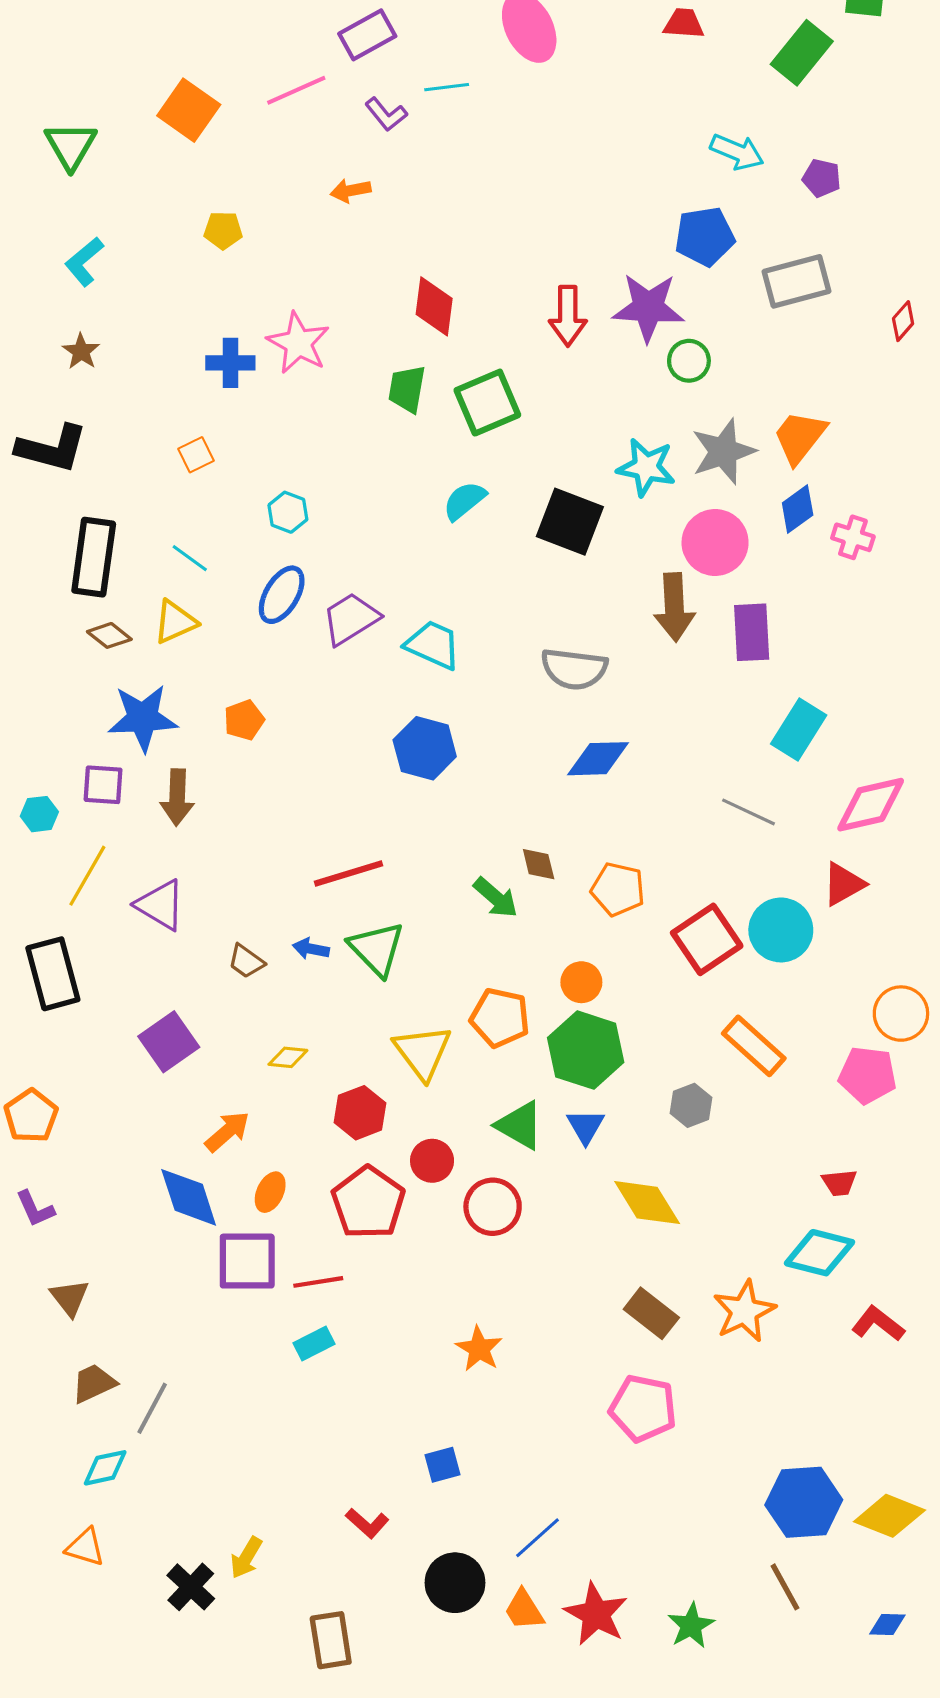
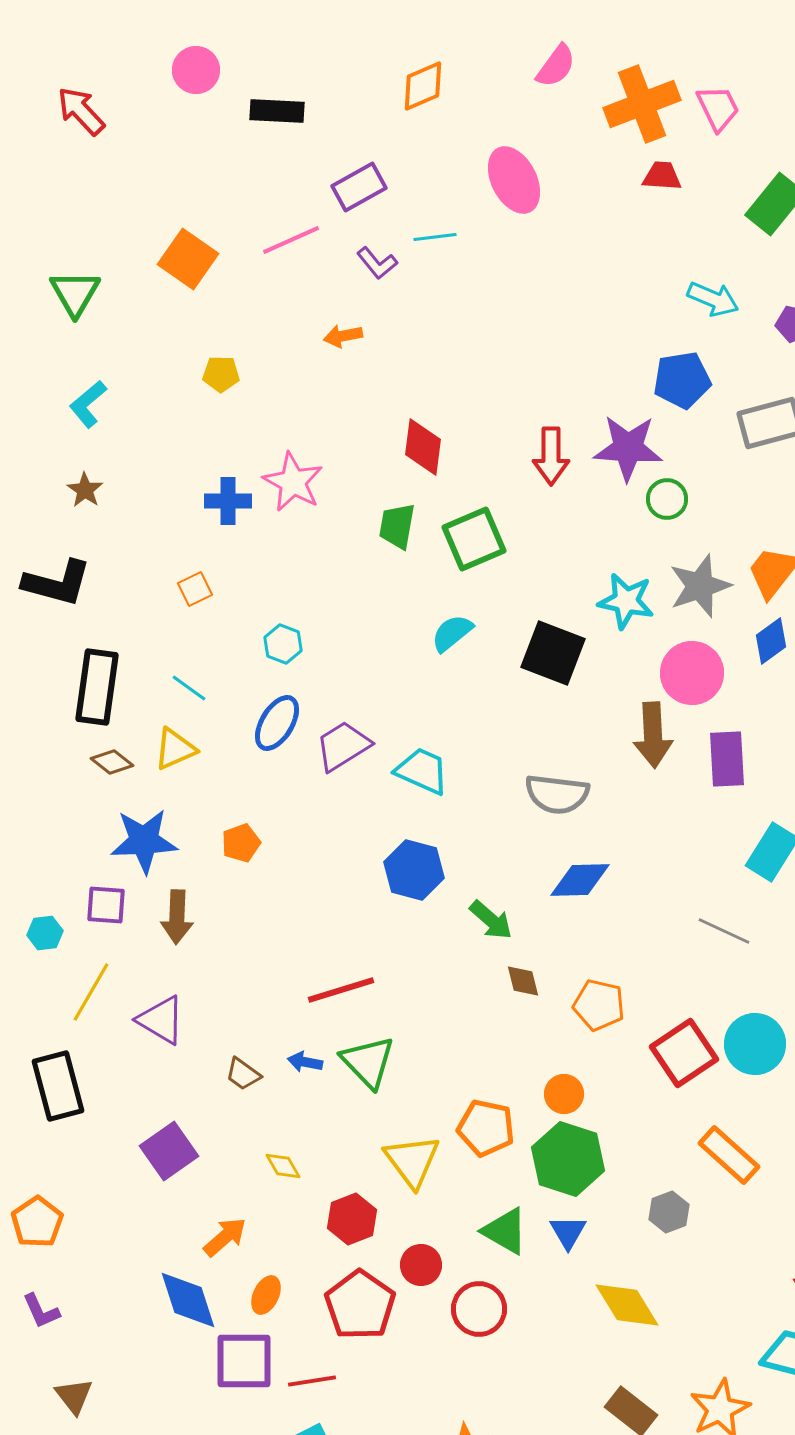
green arrow: (496, 898) -> (491, 920), moved
yellow diamond: (288, 1057) -> (283, 1166), turned 54

